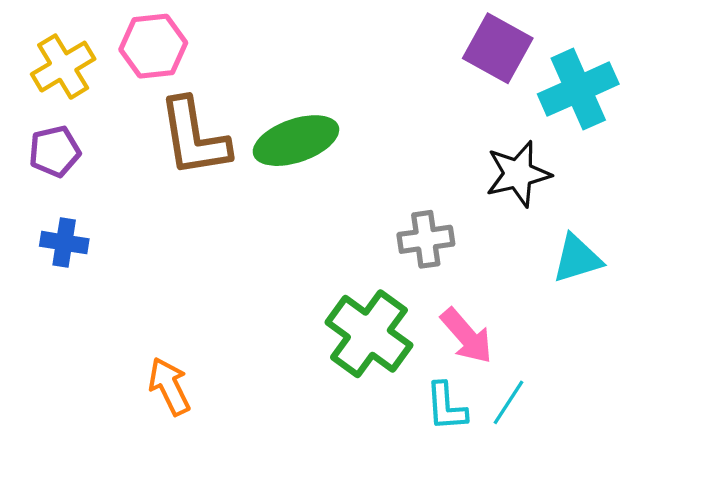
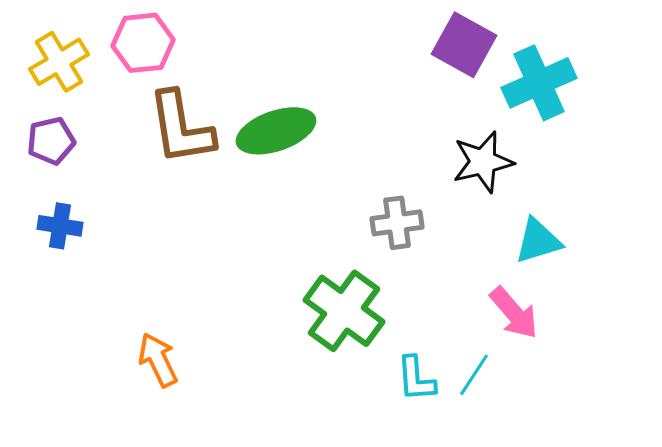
pink arrow: (467, 336) -> (514, 313), moved

